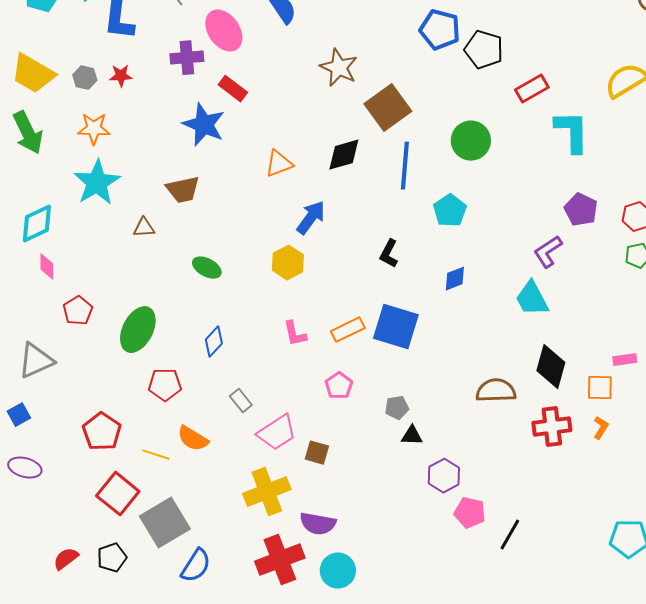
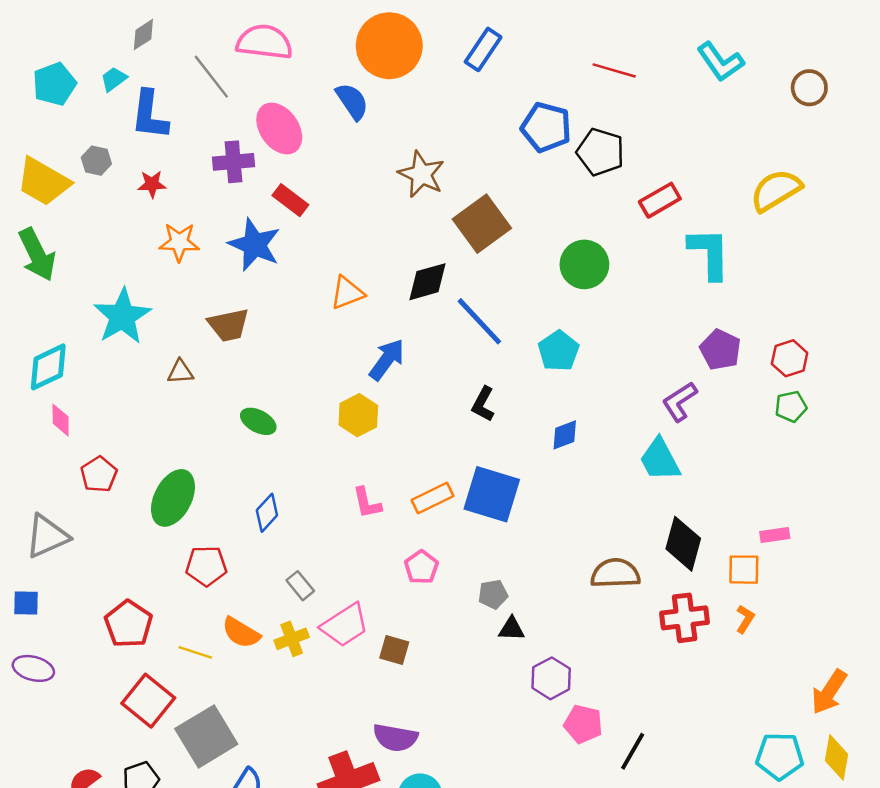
gray hexagon: (85, 78) -> (96, 161), moved
orange star: (94, 129) -> (179, 242), moved
blue line: (405, 166) -> (479, 321), moved, turned -48
blue square: (19, 415) -> (26, 603), turned 30
yellow cross: (267, 492) -> (292, 639), moved, size x0.6

